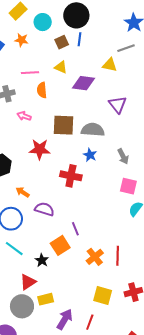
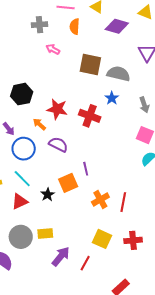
red star: (40, 149) -> (57, 109), moved
red triangle: (28, 282) -> (20, 202), moved

